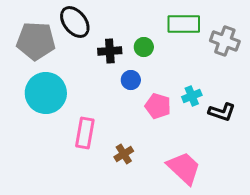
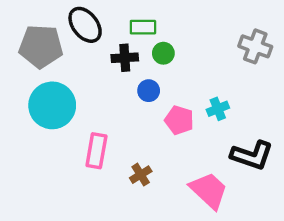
green rectangle: (184, 24) -> (143, 27), moved, size x0.7
black L-shape: (222, 112) -> (252, 155), moved, size x1.4

